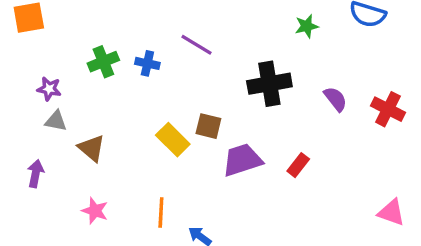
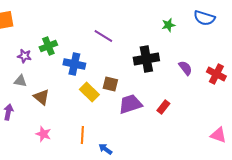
blue cross: (147, 63) -> (74, 64), moved, size x1.5
purple star: (49, 89) -> (24, 56), moved

